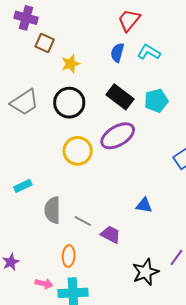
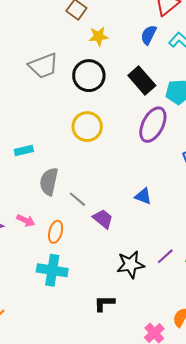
purple ellipse: (118, 136) -> (153, 125), moved, turned -44
pink arrow: (44, 284) -> (26, 220), moved

